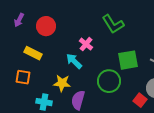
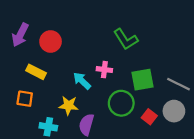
purple arrow: (19, 20) -> (20, 35), size x1.5
pink cross: (86, 44) -> (104, 70), moved, turned -32
red square: (140, 100) -> (149, 117), moved

